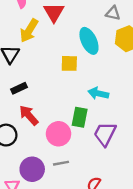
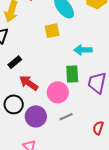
purple circle: (32, 169) -> (36, 116), moved

